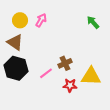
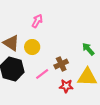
yellow circle: (20, 20) -> (32, 47), moved
green arrow: (93, 22) -> (88, 49), moved

